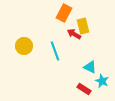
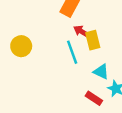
yellow rectangle: (83, 26) -> (93, 40), moved
cyan line: (55, 51) -> (72, 52), moved

